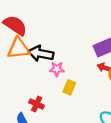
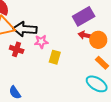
red cross: (37, 104) -> (17, 49), moved

